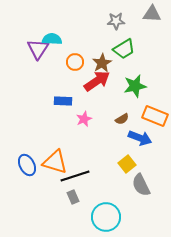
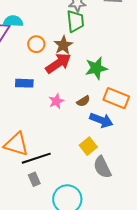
green trapezoid: (124, 49) -> (75, 21), moved, turned -65
pink star: (84, 119) -> (56, 101), moved

